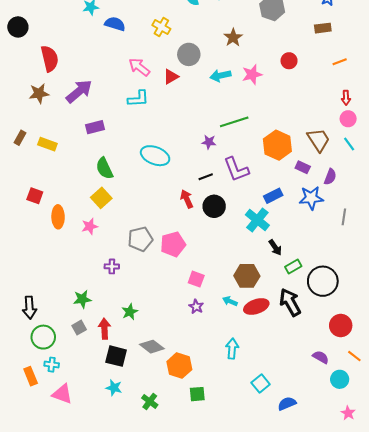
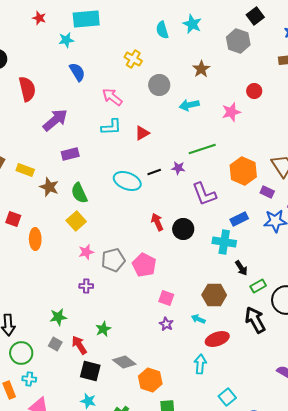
blue semicircle: (115, 24) -> (77, 72), moved, turned 42
pink star: (252, 74) -> (231, 112), moved
red triangle: (171, 77) -> (142, 133), moved
brown star: (39, 93) -> (49, 187), moved, turned 30
black line: (206, 177) -> (154, 172), moved
cyan cross: (257, 220) -> (224, 242), turned -30
pink star: (90, 226) -> (86, 252), moved
pink pentagon: (173, 244) -> (144, 265), turned -30
red ellipse: (256, 307) -> (217, 339), moved
gray square: (79, 328) -> (55, 344), turned -32
red arrow: (104, 329) -> (79, 345), turned -30

